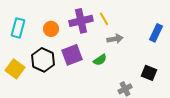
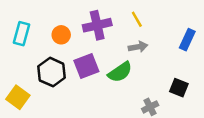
yellow line: (104, 19) -> (137, 19), moved
green semicircle: (100, 60) -> (120, 72), size x1.5
yellow square: (15, 69) -> (18, 97), moved

